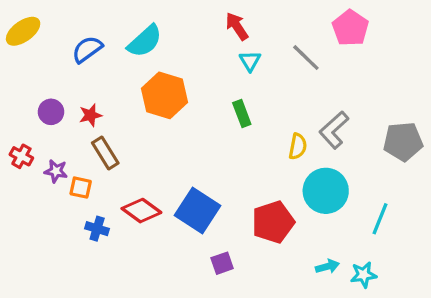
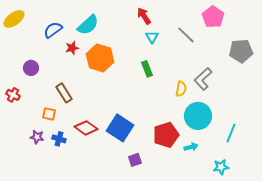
red star: (90, 115) -> (72, 48), moved
gray pentagon: (403, 141) -> (241, 51), moved
purple star: (56, 171) -> (37, 137), moved
cyan arrow: (327, 266) -> (191, 147), moved

